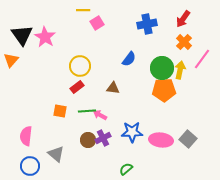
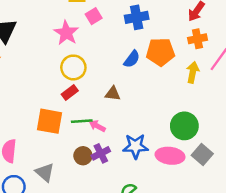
blue cross: (147, 24) -> (137, 17), moved
pink star: (45, 37) -> (66, 33), moved
orange cross: (184, 42) -> (197, 39), turned 35
green circle: (162, 68) -> (184, 126), moved
orange pentagon: (164, 90) -> (160, 52), moved
orange square: (60, 111) -> (50, 121), size x1.6

